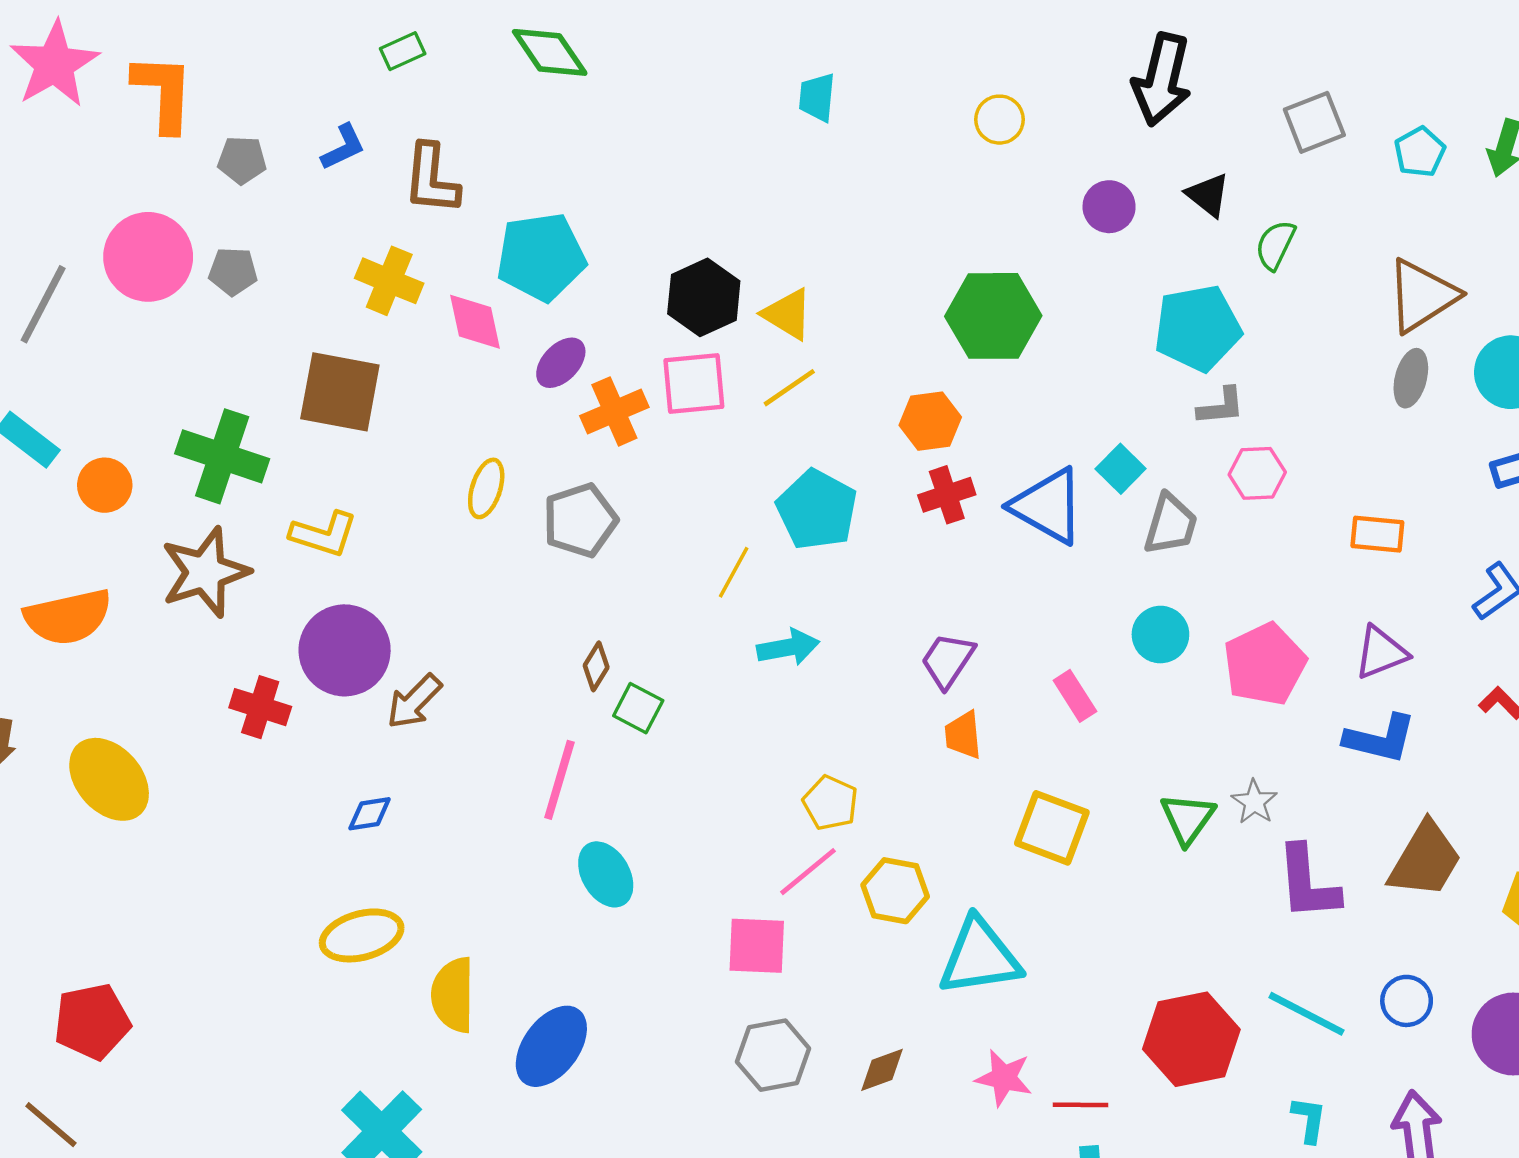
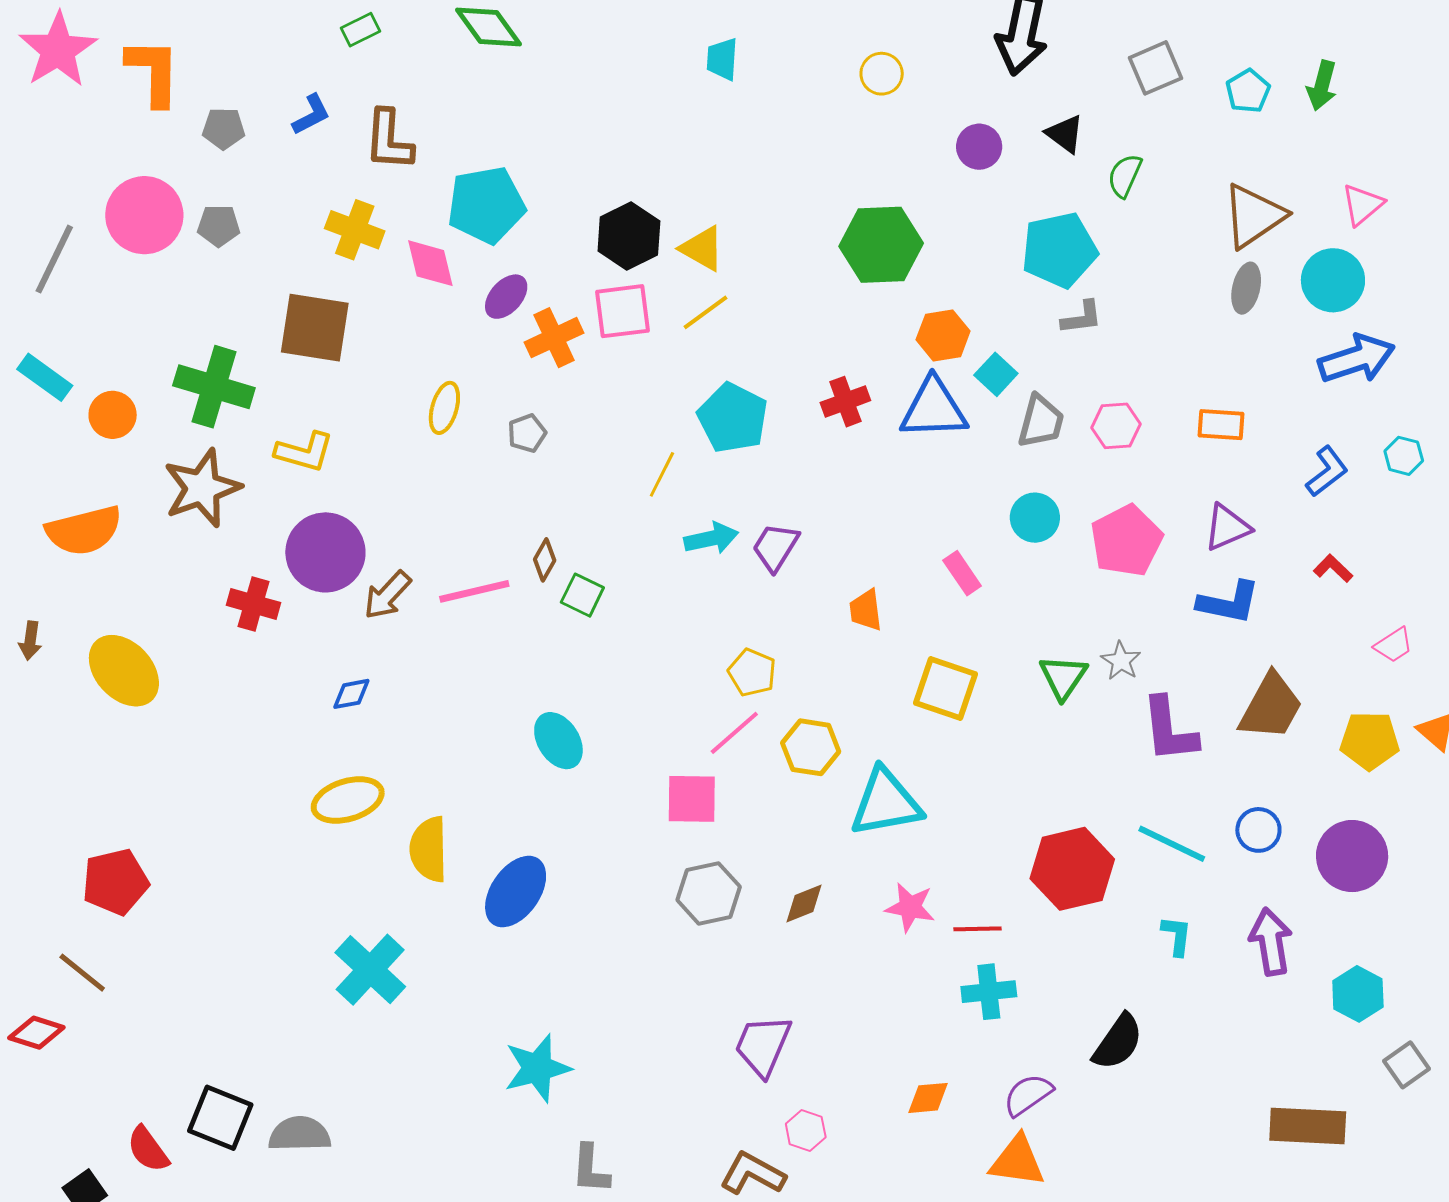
orange hexagon: (930, 421) -> (943, 335), moved
pink hexagon: (1257, 473) -> (1116, 426), moved
blue triangle: (1048, 506) -> (934, 409), turned -30
gray pentagon: (580, 520) -> (527, 433), size x0.6
purple trapezoid: (948, 660) -> (775, 547), moved
pink line: (559, 780) -> (474, 591), moved, turned 62

